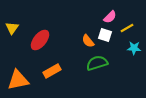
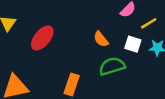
white square: (105, 35) -> (133, 44), moved
orange rectangle: (52, 71) -> (72, 84), moved, turned -42

